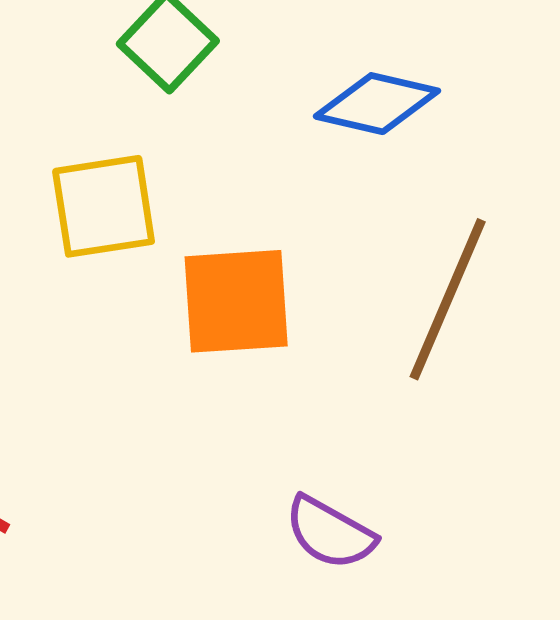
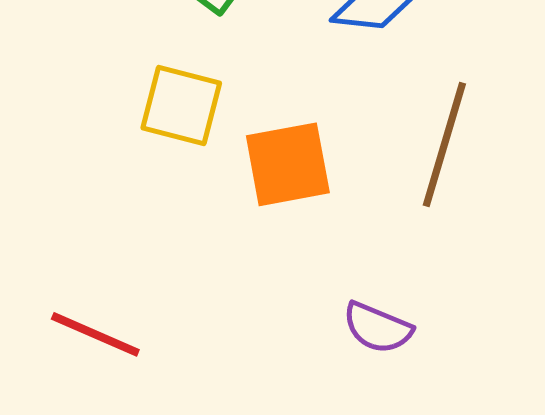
yellow square: (104, 206) -> (181, 106), turned 30

